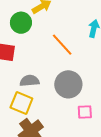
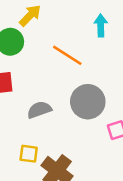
yellow square: (21, 103) -> (29, 154), moved, size x0.7

